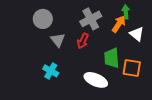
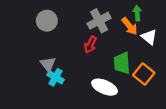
orange arrow: (119, 24) -> (130, 26), turned 108
gray triangle: (58, 40) -> (48, 64), moved
orange square: (132, 68) -> (144, 74), turned 30

